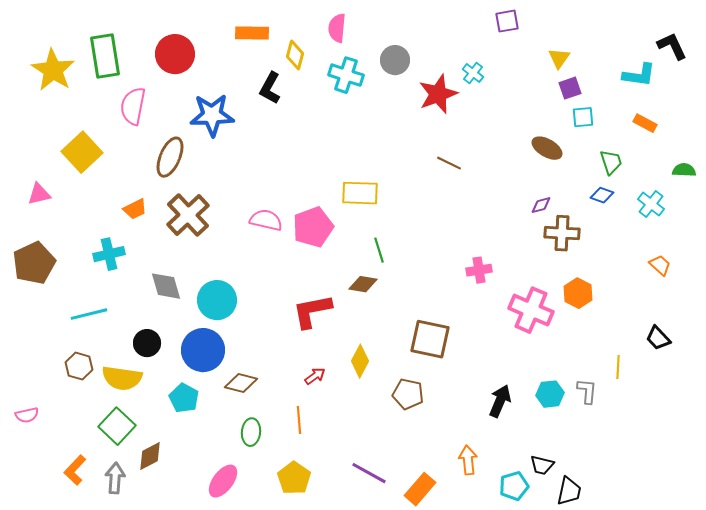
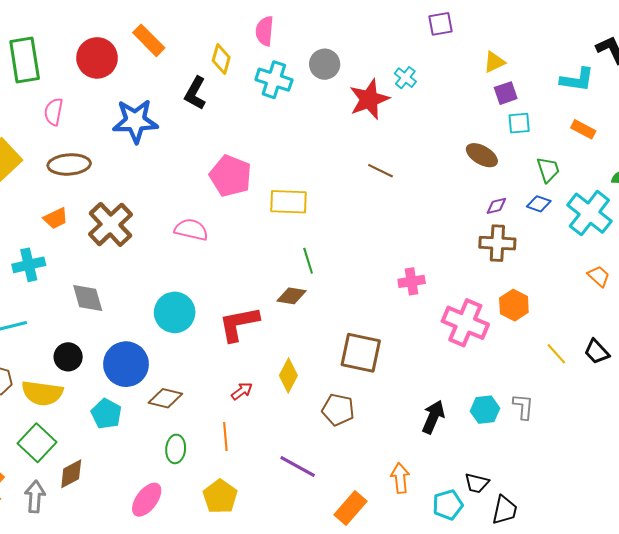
orange rectangle: (252, 33) -> (149, 40), moved, turned 44
yellow triangle: (559, 58) -> (494, 62), turned 30
pink semicircle: (133, 106) -> (54, 112), size x0.7
brown ellipse: (170, 157) -> (69, 164), moved, turned 63
cyan cross: (651, 204) -> (589, 213), size x1.6
purple diamond: (541, 205) -> (496, 206), moved
pink pentagon: (313, 227) -> (230, 176), moved, turned -30
cyan circle: (217, 300) -> (175, 312), moved
yellow line: (618, 367) -> (556, 354), moved, turned -45
purple line: (369, 473) -> (298, 467), moved

